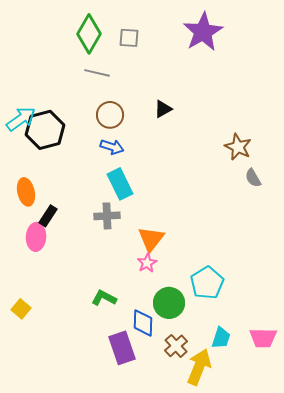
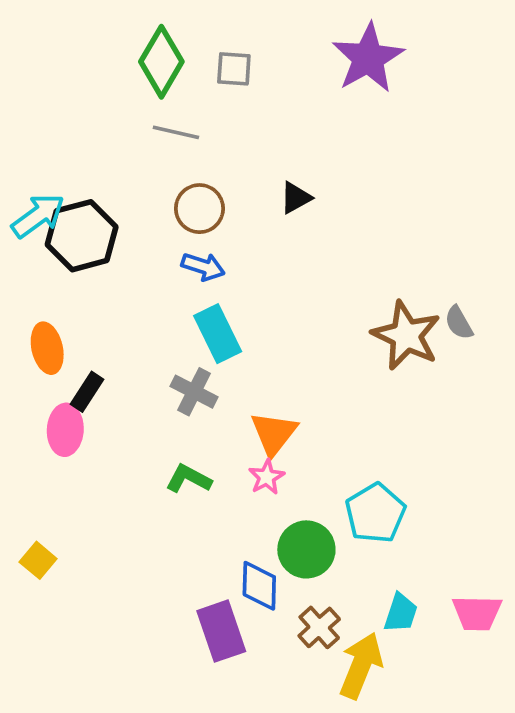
brown star: (238, 147) -> (406, 335), moved, size x1.4
gray cross: (107, 216) -> (194, 392), turned 30
green L-shape: (104, 298) -> (189, 479), moved

